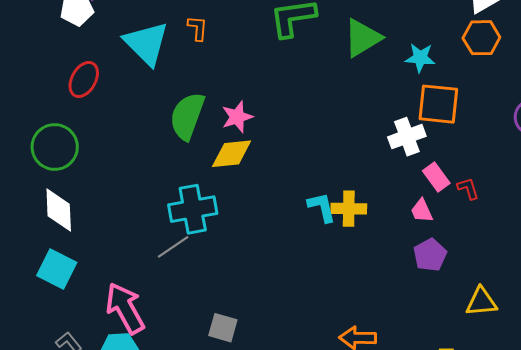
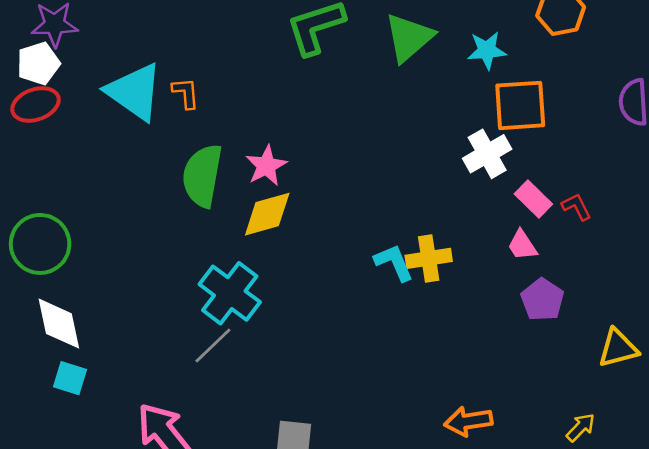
orange L-shape: (198, 28) -> (186, 93), moved
red ellipse: (84, 79) -> (36, 105), moved, turned 51
cyan cross: (193, 209) -> (230, 293), turned -33
cyan square: (57, 269) -> (70, 378), moved, size x0.7

